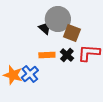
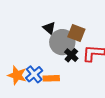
gray circle: (58, 19) -> (62, 42), moved
orange rectangle: (47, 55) -> (51, 78), moved

